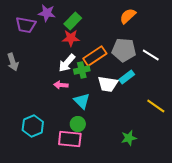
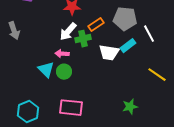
white line: (151, 55) -> (149, 34), moved, turned 30
orange rectangle: (95, 56) -> (96, 25), size x0.7
cyan triangle: (82, 101) -> (46, 70), moved
green circle: (78, 124) -> (64, 72), moved
cyan hexagon: (33, 126) -> (28, 112), moved

